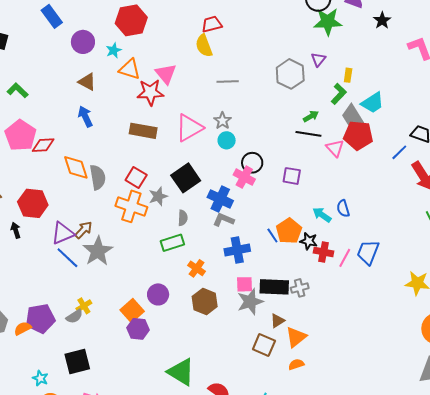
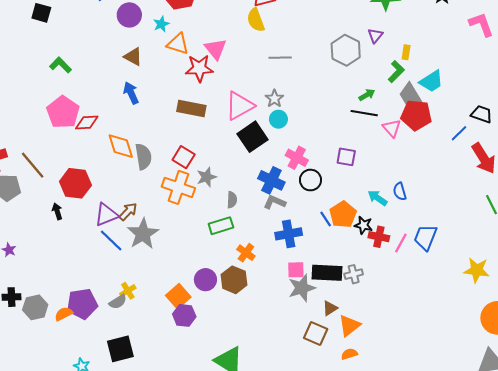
black circle: (252, 163) -> (310, 180), moved
black square: (186, 178) -> (252, 137), moved
brown hexagon: (205, 302) -> (234, 280), moved

